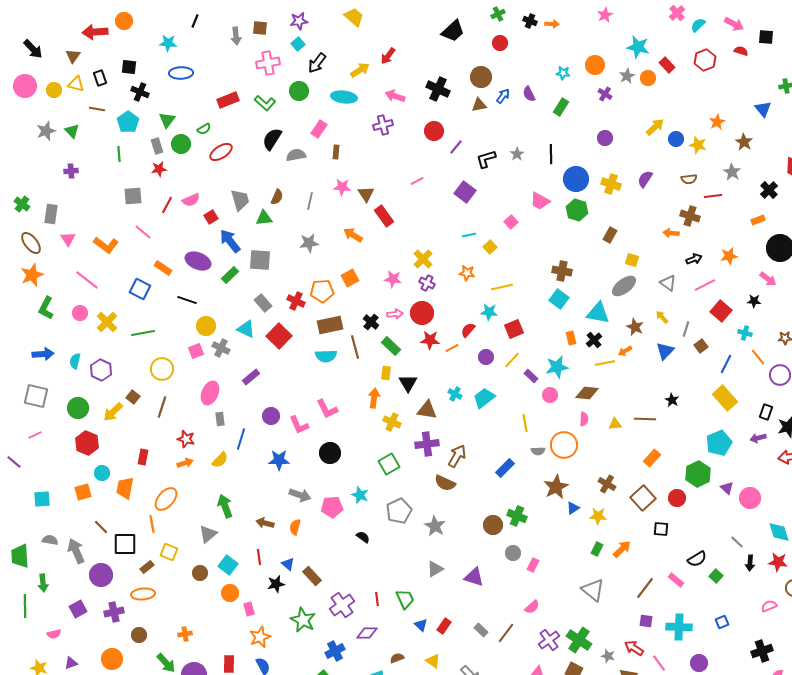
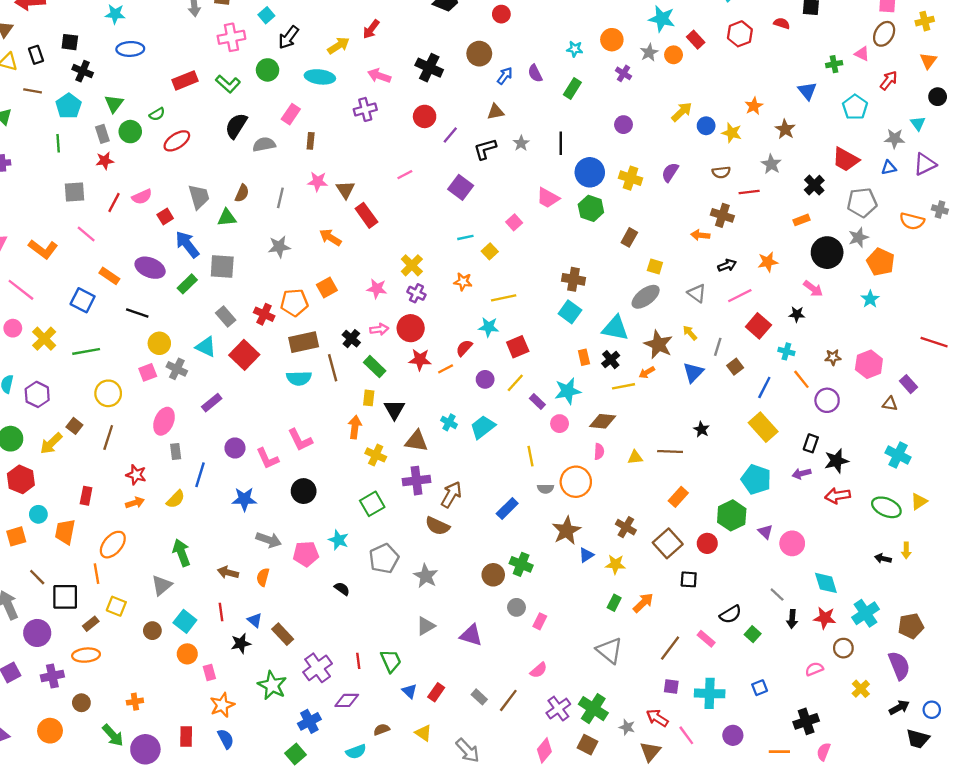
brown triangle: (479, 105) -> (496, 112), moved
brown star: (635, 327) -> (658, 344), size x1.4
cyan pentagon: (719, 443) -> (756, 479), turned -30

